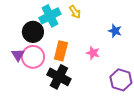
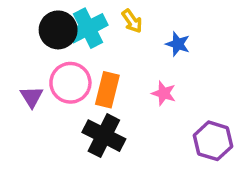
blue star: (115, 31) -> (178, 44), moved
black circle: (33, 32) -> (58, 30), moved
pink circle: (33, 57) -> (70, 83), moved

